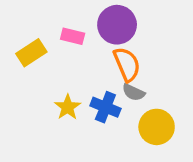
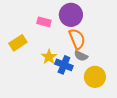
yellow rectangle: (31, 53) -> (18, 43), moved
yellow star: (68, 107) -> (49, 57), moved

